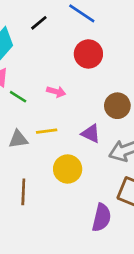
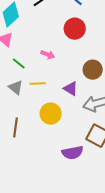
green line: (18, 97) -> (19, 63), moved
gray triangle: (18, 139) -> (16, 87), turned 42
purple semicircle: (102, 218) -> (72, 153), turned 60

